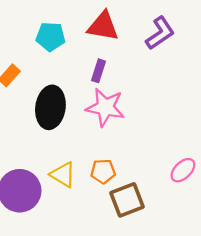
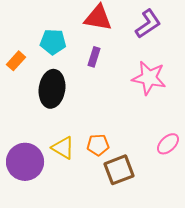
cyan pentagon: (50, 37) -> (53, 42), moved
pink star: (105, 107) -> (149, 78), moved

